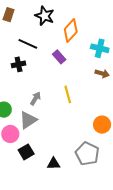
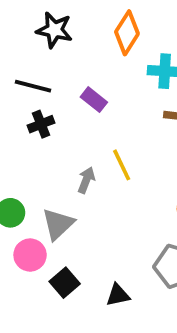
orange diamond: (71, 30) -> (127, 33), moved
black cross: (19, 64) -> (41, 124), moved
gray arrow: (35, 98) -> (86, 180), moved

